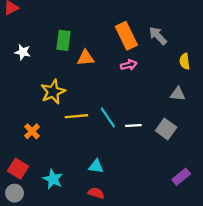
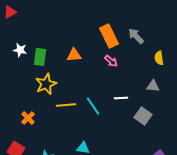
green rectangle: (63, 40) -> (40, 57), moved
pink arrow: (129, 65) -> (111, 61), turned 56
white line: (133, 125) -> (121, 98), moved

